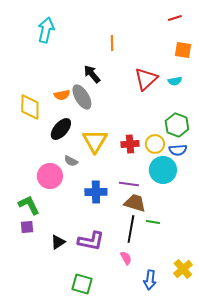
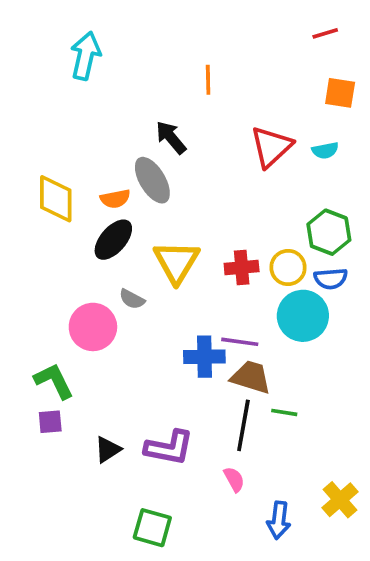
orange semicircle: (62, 95) -> (115, 199), moved
blue cross: (96, 192) -> (204, 357), moved

